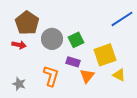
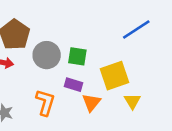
green square: (76, 40) -> (77, 56), turned 35
yellow triangle: (119, 75) -> (132, 101), turned 32

